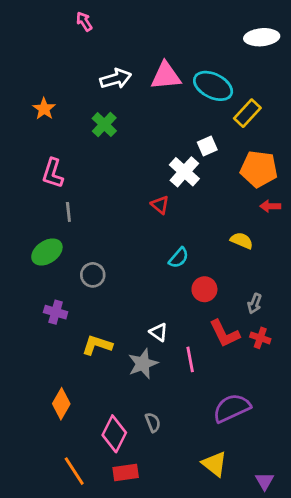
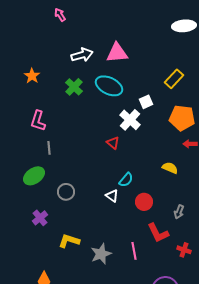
cyan ellipse: (213, 86) -> (109, 86), moved
purple cross: (56, 312) -> (40, 218), turned 35
white triangle: (159, 332) -> (112, 196), moved
red cross: (260, 338) -> (184, 250), moved

